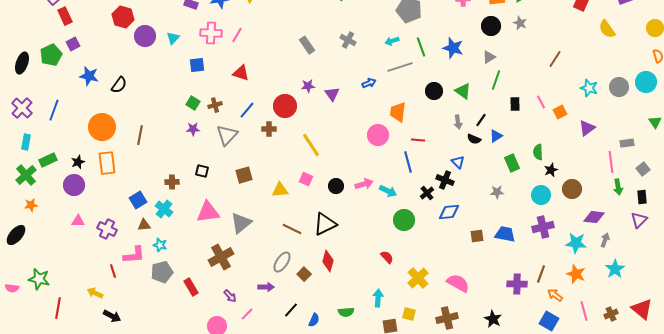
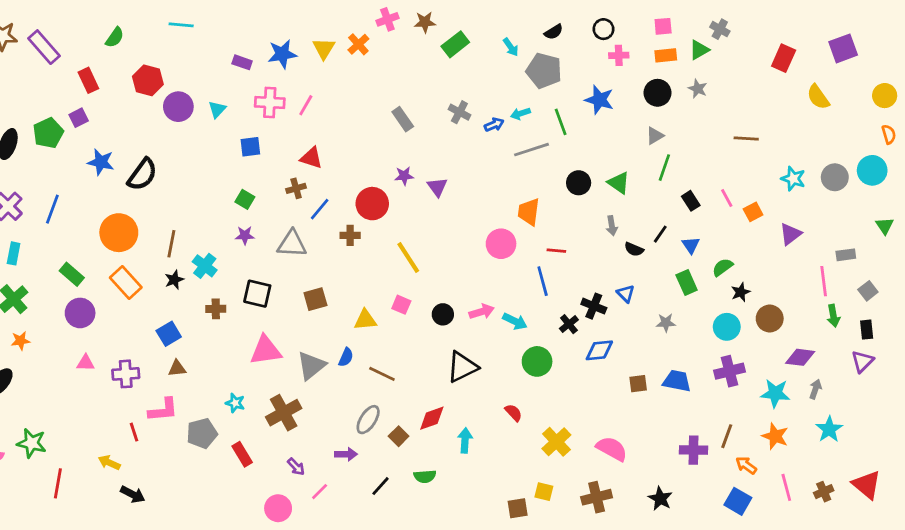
red rectangle: (65, 16) -> (88, 80), moved
blue star: (453, 48) -> (599, 100), moved
brown line: (555, 59) -> (746, 138), turned 60
blue arrow: (369, 83) -> (494, 125), moved
black semicircle: (119, 85) -> (142, 174), size x1.4
black rectangle: (515, 104) -> (691, 201), turned -32
brown cross: (215, 105) -> (296, 188), moved
black line: (481, 120) -> (660, 234), moved
gray triangle: (227, 135) -> (292, 244), turned 50
blue triangle: (496, 136) -> (691, 245), moved, turned -32
green semicircle: (538, 152) -> (723, 267), turned 56
green rectangle: (48, 160) -> (72, 274), moved, turned 66
black star: (78, 162) -> (174, 280), moved
blue triangle: (458, 162) -> (626, 294), moved
orange rectangle: (107, 163) -> (126, 283), turned -35
black square: (202, 171) -> (257, 294), size x1.5
cyan cross: (164, 209) -> (205, 266), moved
black triangle: (325, 224) -> (462, 367), moved
purple cross: (107, 229) -> (126, 374), turned -30
cyan star: (160, 245) -> (235, 403), moved
red diamond: (328, 261) -> (432, 418), turned 55
cyan arrow: (378, 298) -> (465, 440), moved
green semicircle: (346, 312) -> (425, 476), moved
blue semicircle: (314, 320) -> (346, 357), moved

